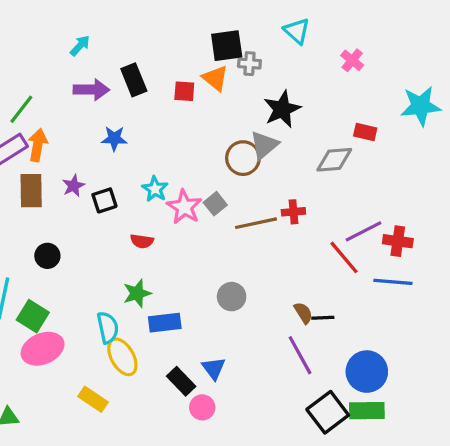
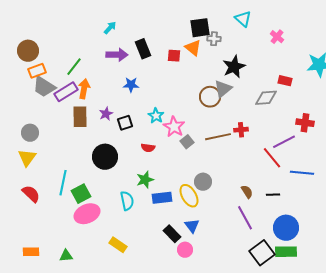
gray square: (215, 204) -> (187, 142), moved
red cross: (398, 241) -> (305, 123), moved
black circle: (47, 256) -> (105, 157), moved, size x1.6
green square: (33, 316) -> (81, 194), turned 30
black line: (323, 318) -> (273, 195), moved
yellow ellipse: (122, 357) -> (189, 196), moved

